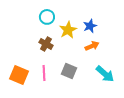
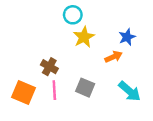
cyan circle: (47, 17) -> (73, 15), moved
blue star: (90, 26) -> (127, 37), moved
brown cross: (46, 44) -> (49, 67), moved

